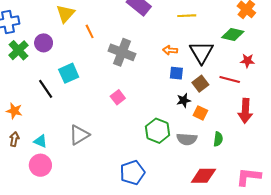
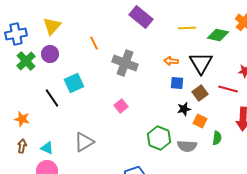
yellow triangle: (66, 14) -> (52, 26), moved
green diamond: (233, 35) -> (218, 35), moved
green semicircle: (218, 139) -> (217, 138), moved

